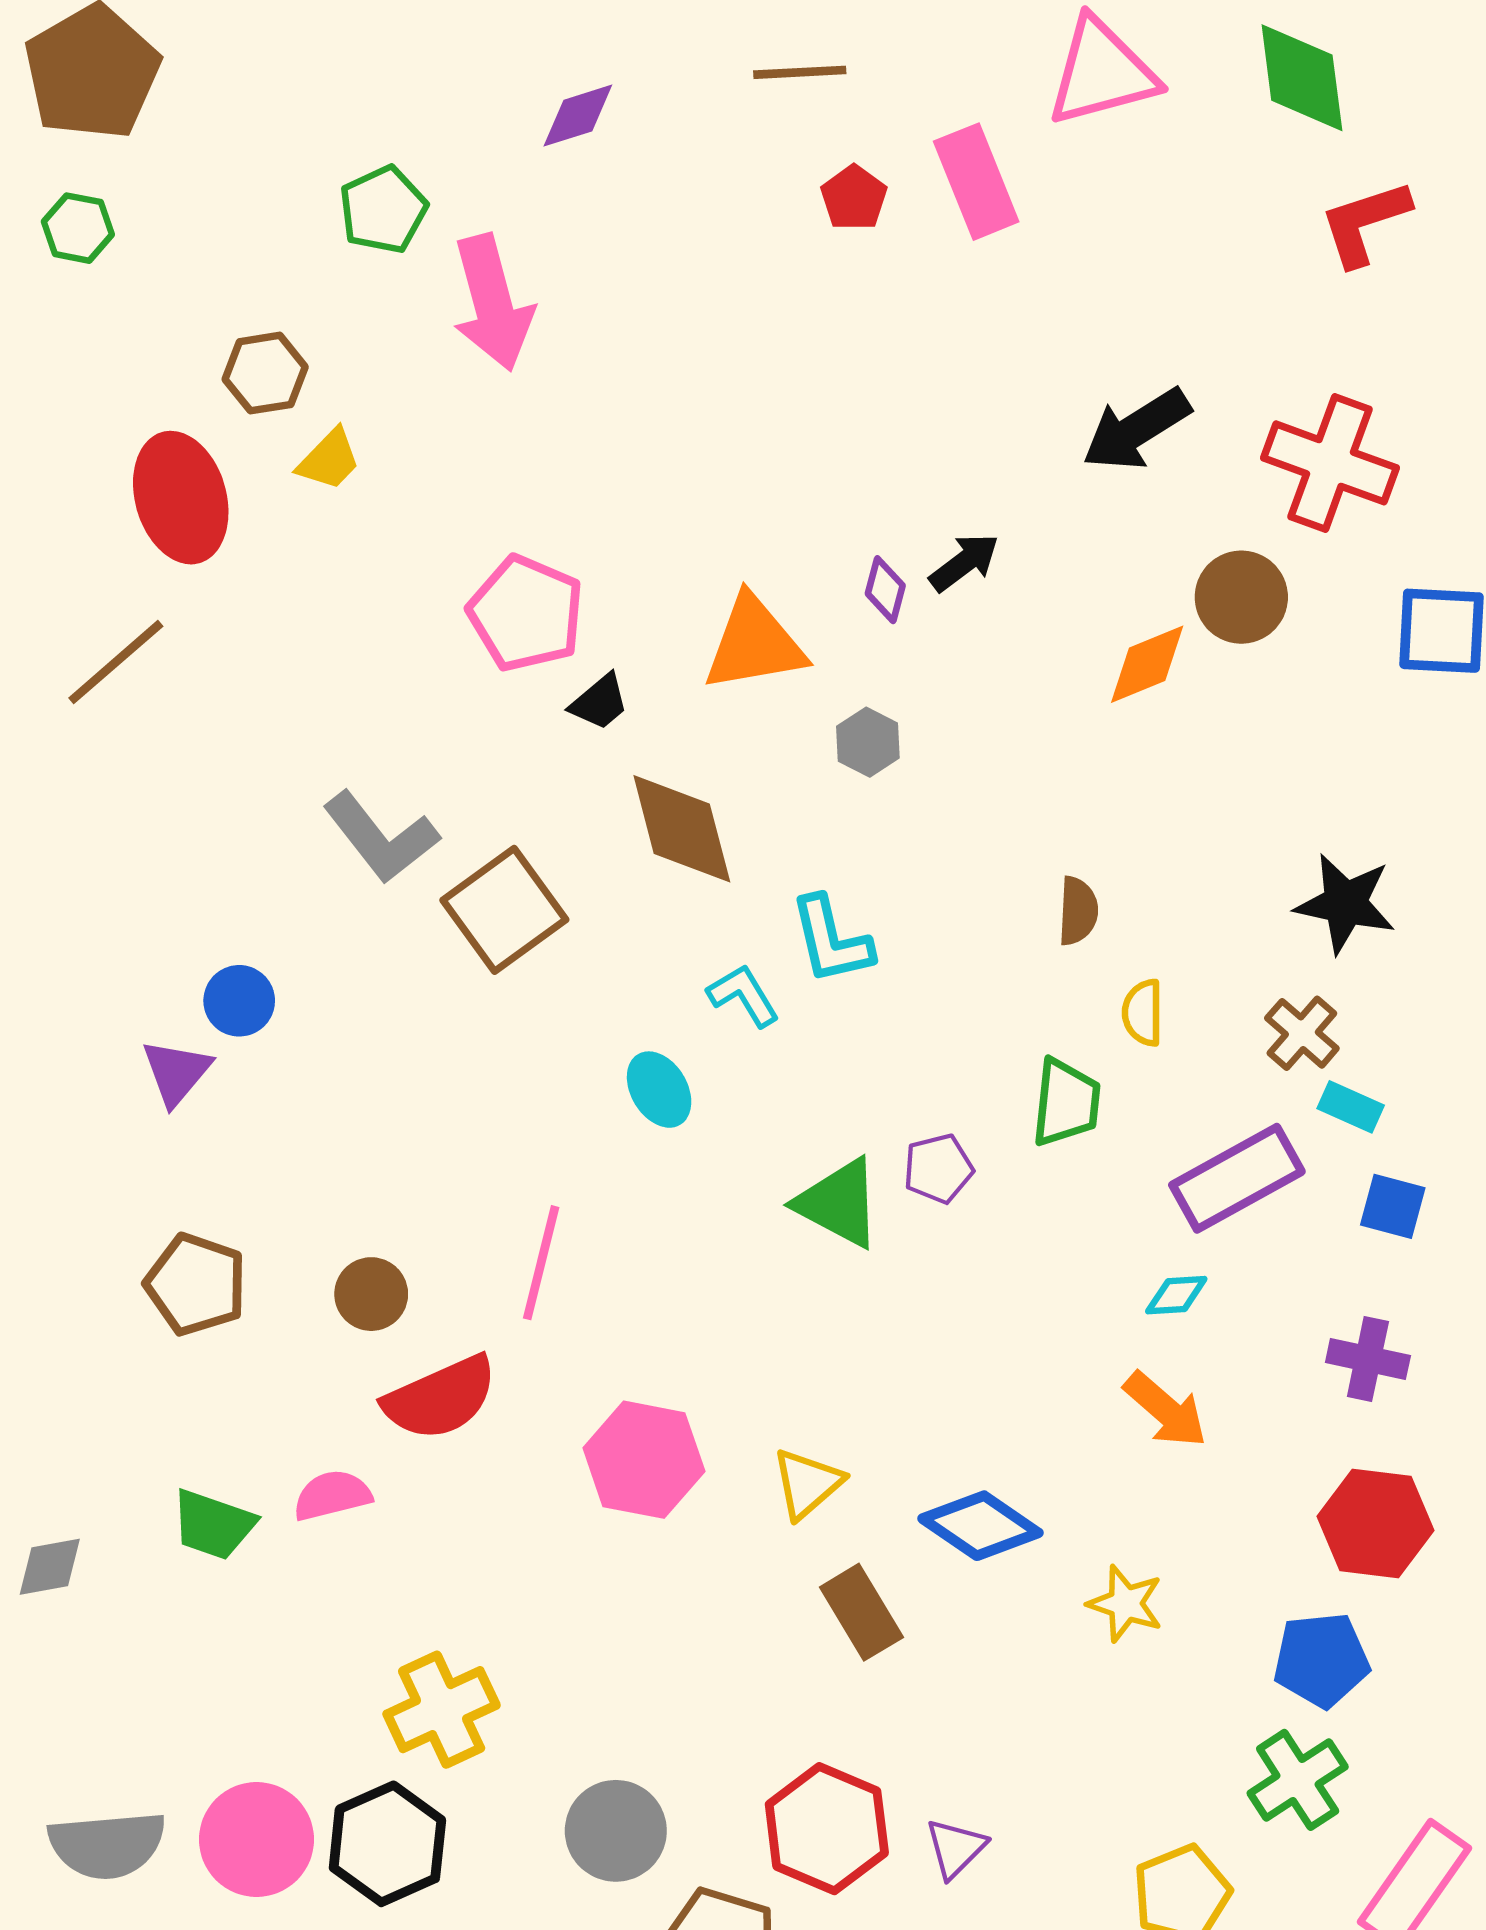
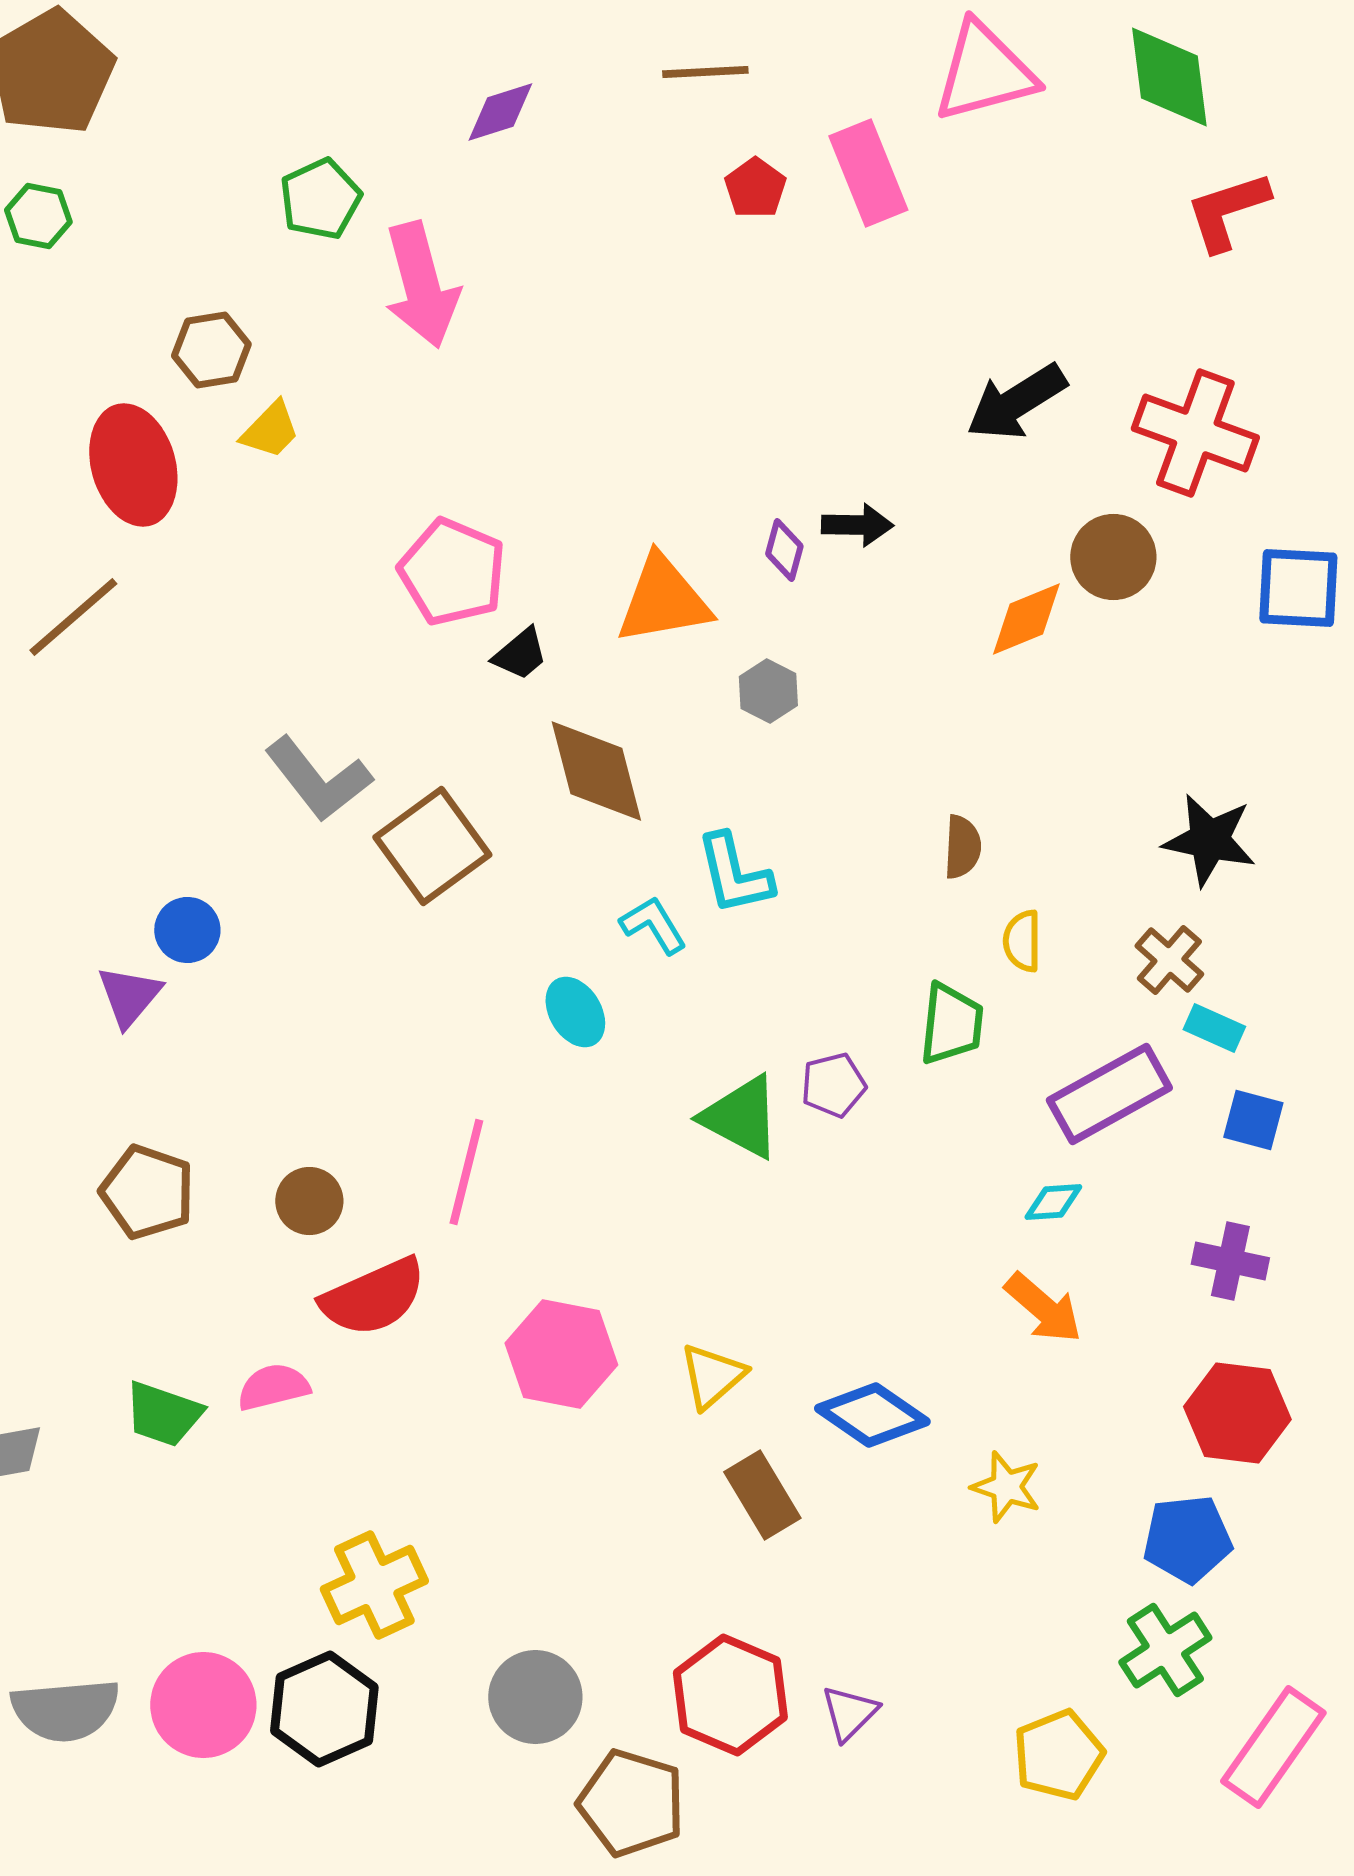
black arrow: (964, 562) -> (857, 525), turned 38

